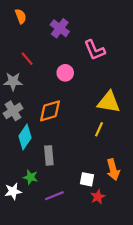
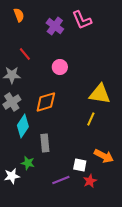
pink L-shape: (95, 50) -> (82, 20), moved
orange arrow: (113, 170) -> (104, 156), turned -48
purple line: (54, 196) -> (61, 180), moved

